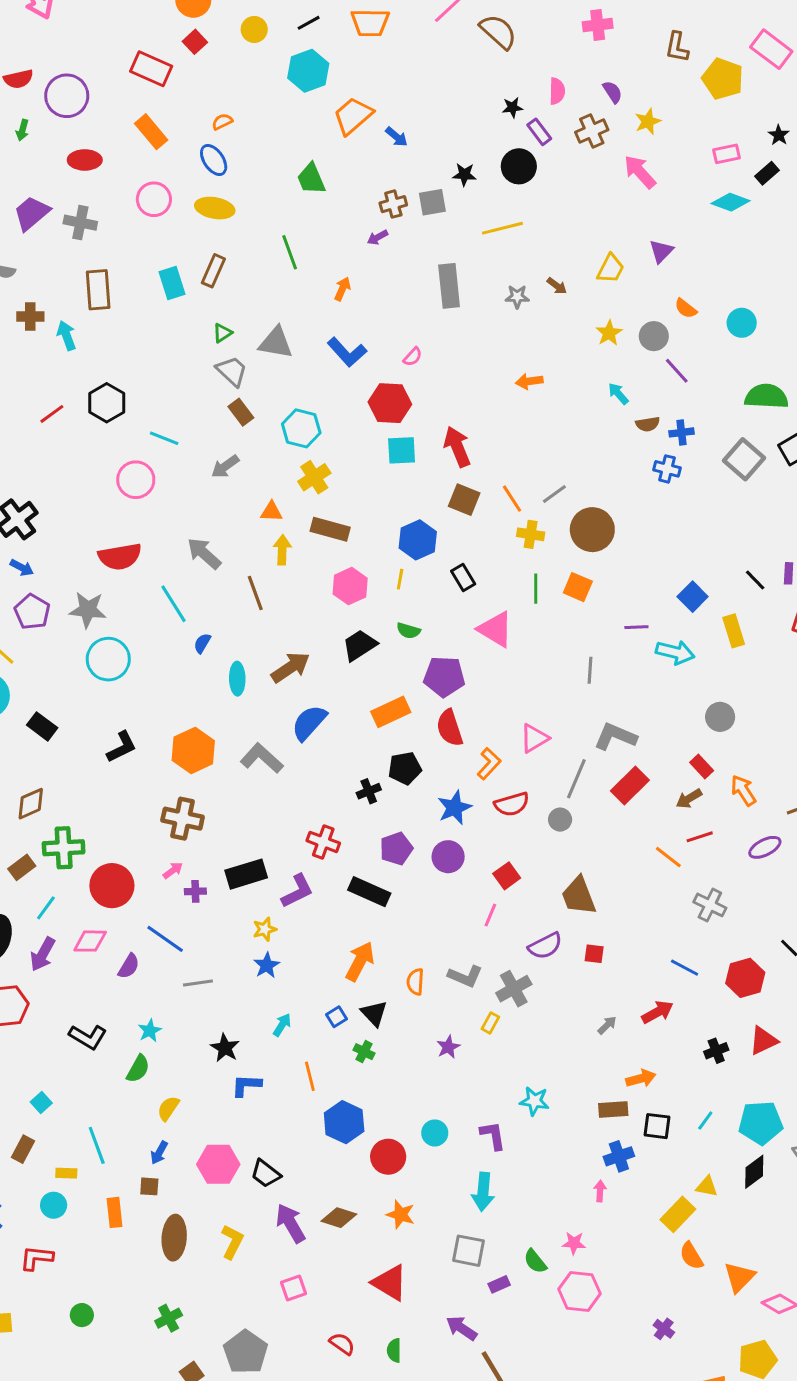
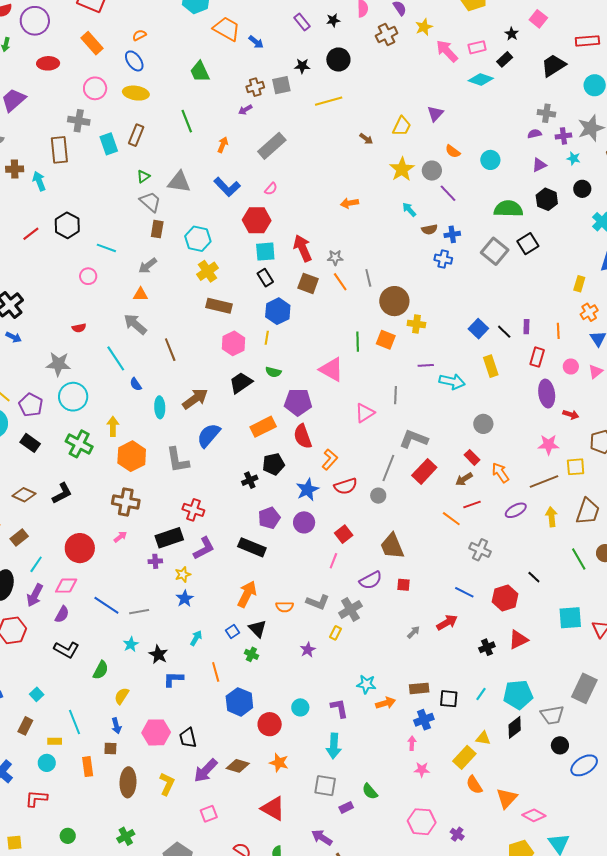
orange trapezoid: (353, 116) -> (227, 29), turned 72
purple rectangle: (539, 132) -> (302, 22), moved
pink arrow: (640, 172) -> (447, 51), moved
gray cross: (80, 223) -> (79, 121), moved
gray rectangle: (449, 286) -> (272, 146), moved, turned 56
gray star: (517, 297) -> (335, 258), moved
yellow star: (609, 333) -> (402, 169), size x1.4
brown rectangle: (241, 412) -> (157, 229), turned 48
pink circle: (136, 480) -> (88, 276), size x0.7
gray line: (554, 494) -> (368, 278), turned -66
orange triangle: (271, 512) -> (140, 294), moved
yellow cross: (531, 534) -> (416, 324), moved
yellow arrow: (282, 550) -> (113, 426), moved
red semicircle: (120, 557) -> (79, 328), size x0.5
black rectangle: (463, 578) -> (265, 278), moved
blue square: (693, 597) -> (478, 329), moved
purple pentagon: (32, 612) -> (31, 405), moved
blue semicircle: (202, 643) -> (136, 384), turned -64
pink triangle: (534, 738) -> (365, 413), moved
black L-shape: (122, 747) -> (62, 493), moved
gray L-shape: (262, 758) -> (178, 460), turned -140
brown diamond: (31, 804) -> (24, 495), turned 50
red cross: (323, 842) -> (193, 510), moved
green cross: (64, 848) -> (79, 444), moved, turned 32
purple cross: (195, 891) -> (155, 561), moved
blue line: (165, 939) -> (106, 605), moved
purple semicircle: (129, 966) -> (62, 614), moved
orange semicircle: (415, 982) -> (284, 607), turned -90
cyan star: (150, 1031) -> (131, 644), moved
orange arrow: (641, 1078) -> (386, 703), moved
blue arrow: (159, 1153) -> (116, 726), turned -42
black trapezoid: (266, 1174) -> (188, 738), turned 40
purple arrow: (291, 1223) -> (206, 771), turned -104
pink star: (574, 1243) -> (422, 770), moved
pink hexagon: (580, 1291) -> (422, 822), moved

